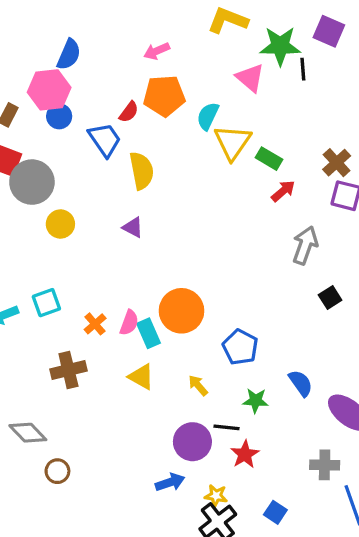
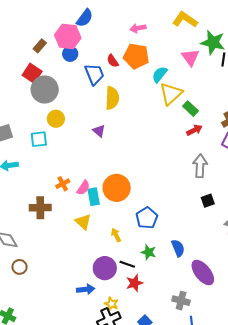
red semicircle: (129, 112) -> (113, 61), turned 96
gray arrow: (305, 245) -> (200, 166), turned -30
cyan square: (46, 303) -> (39, 139), moved

